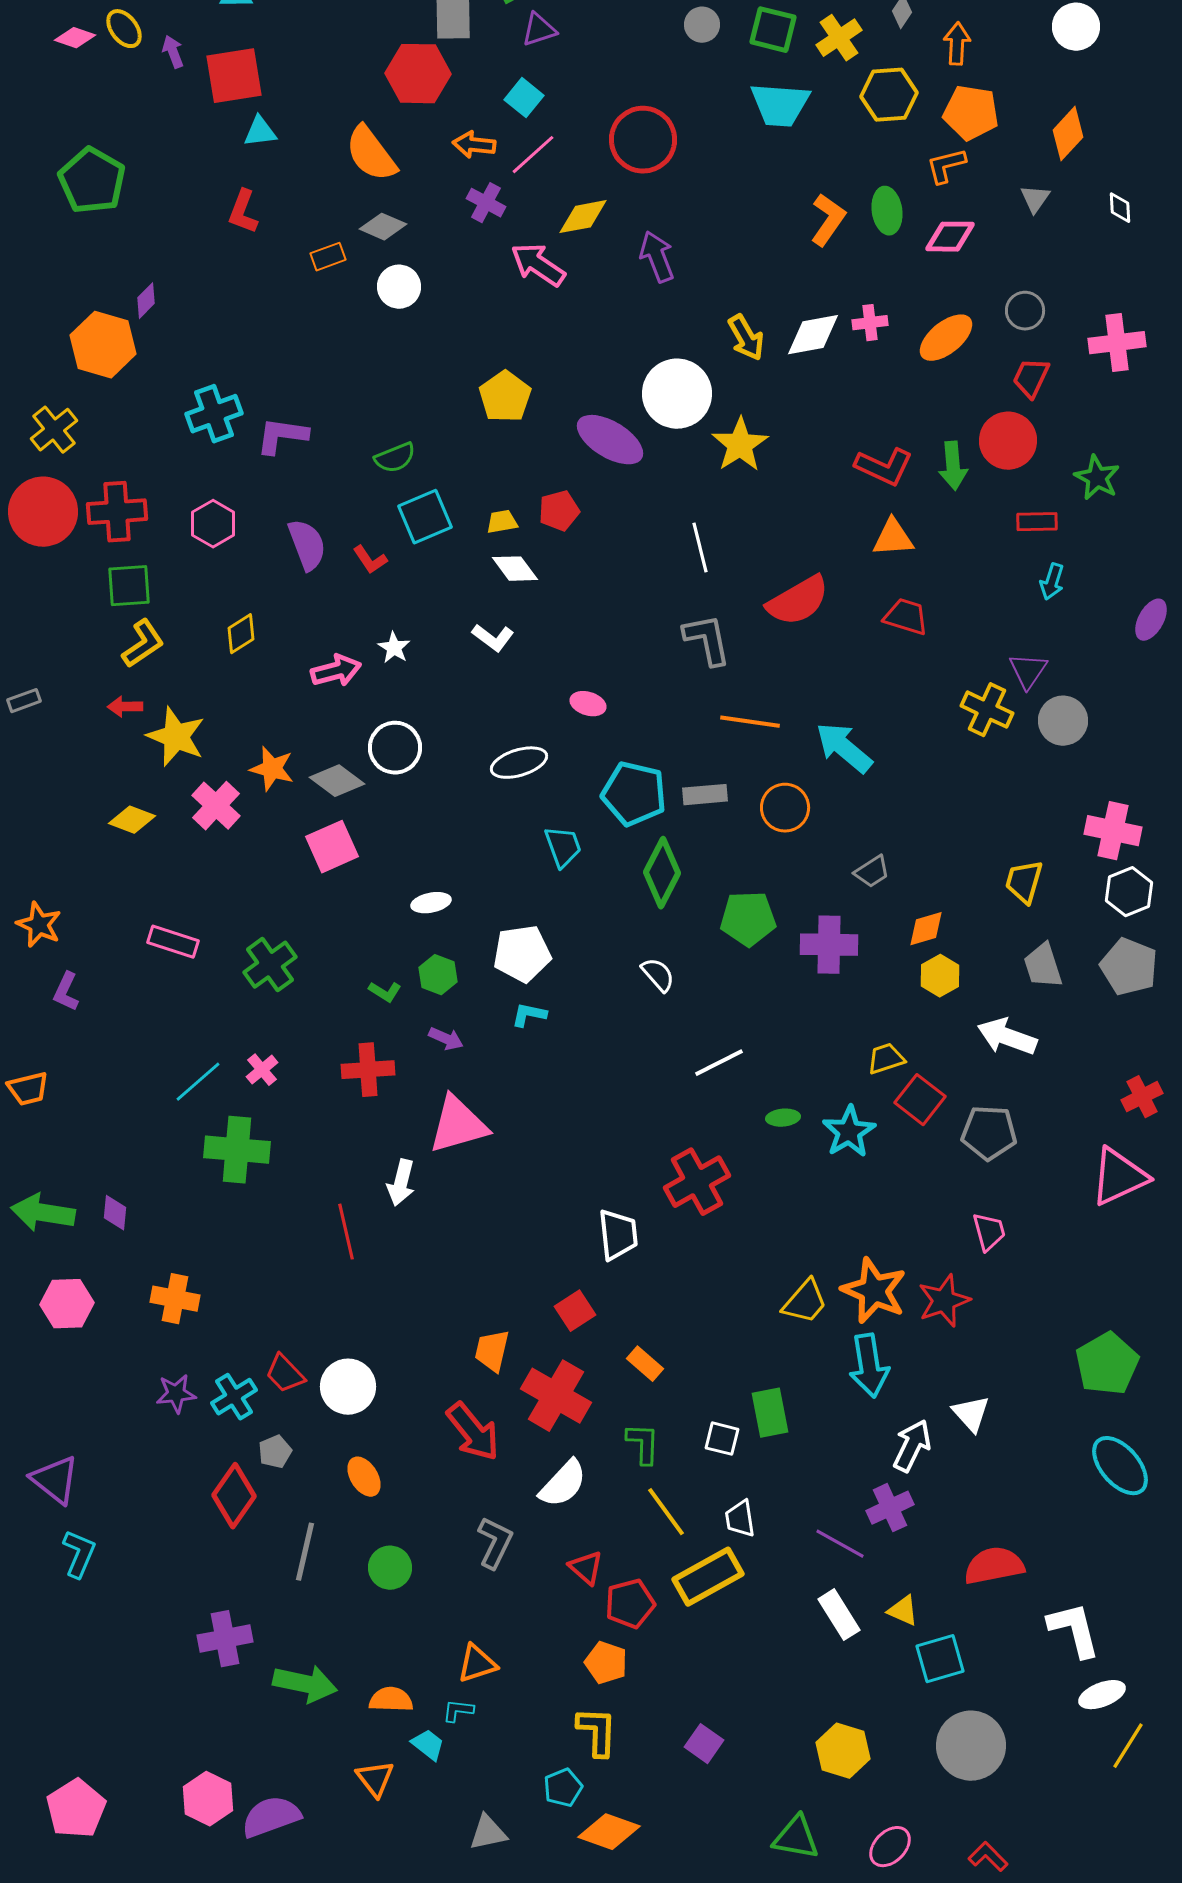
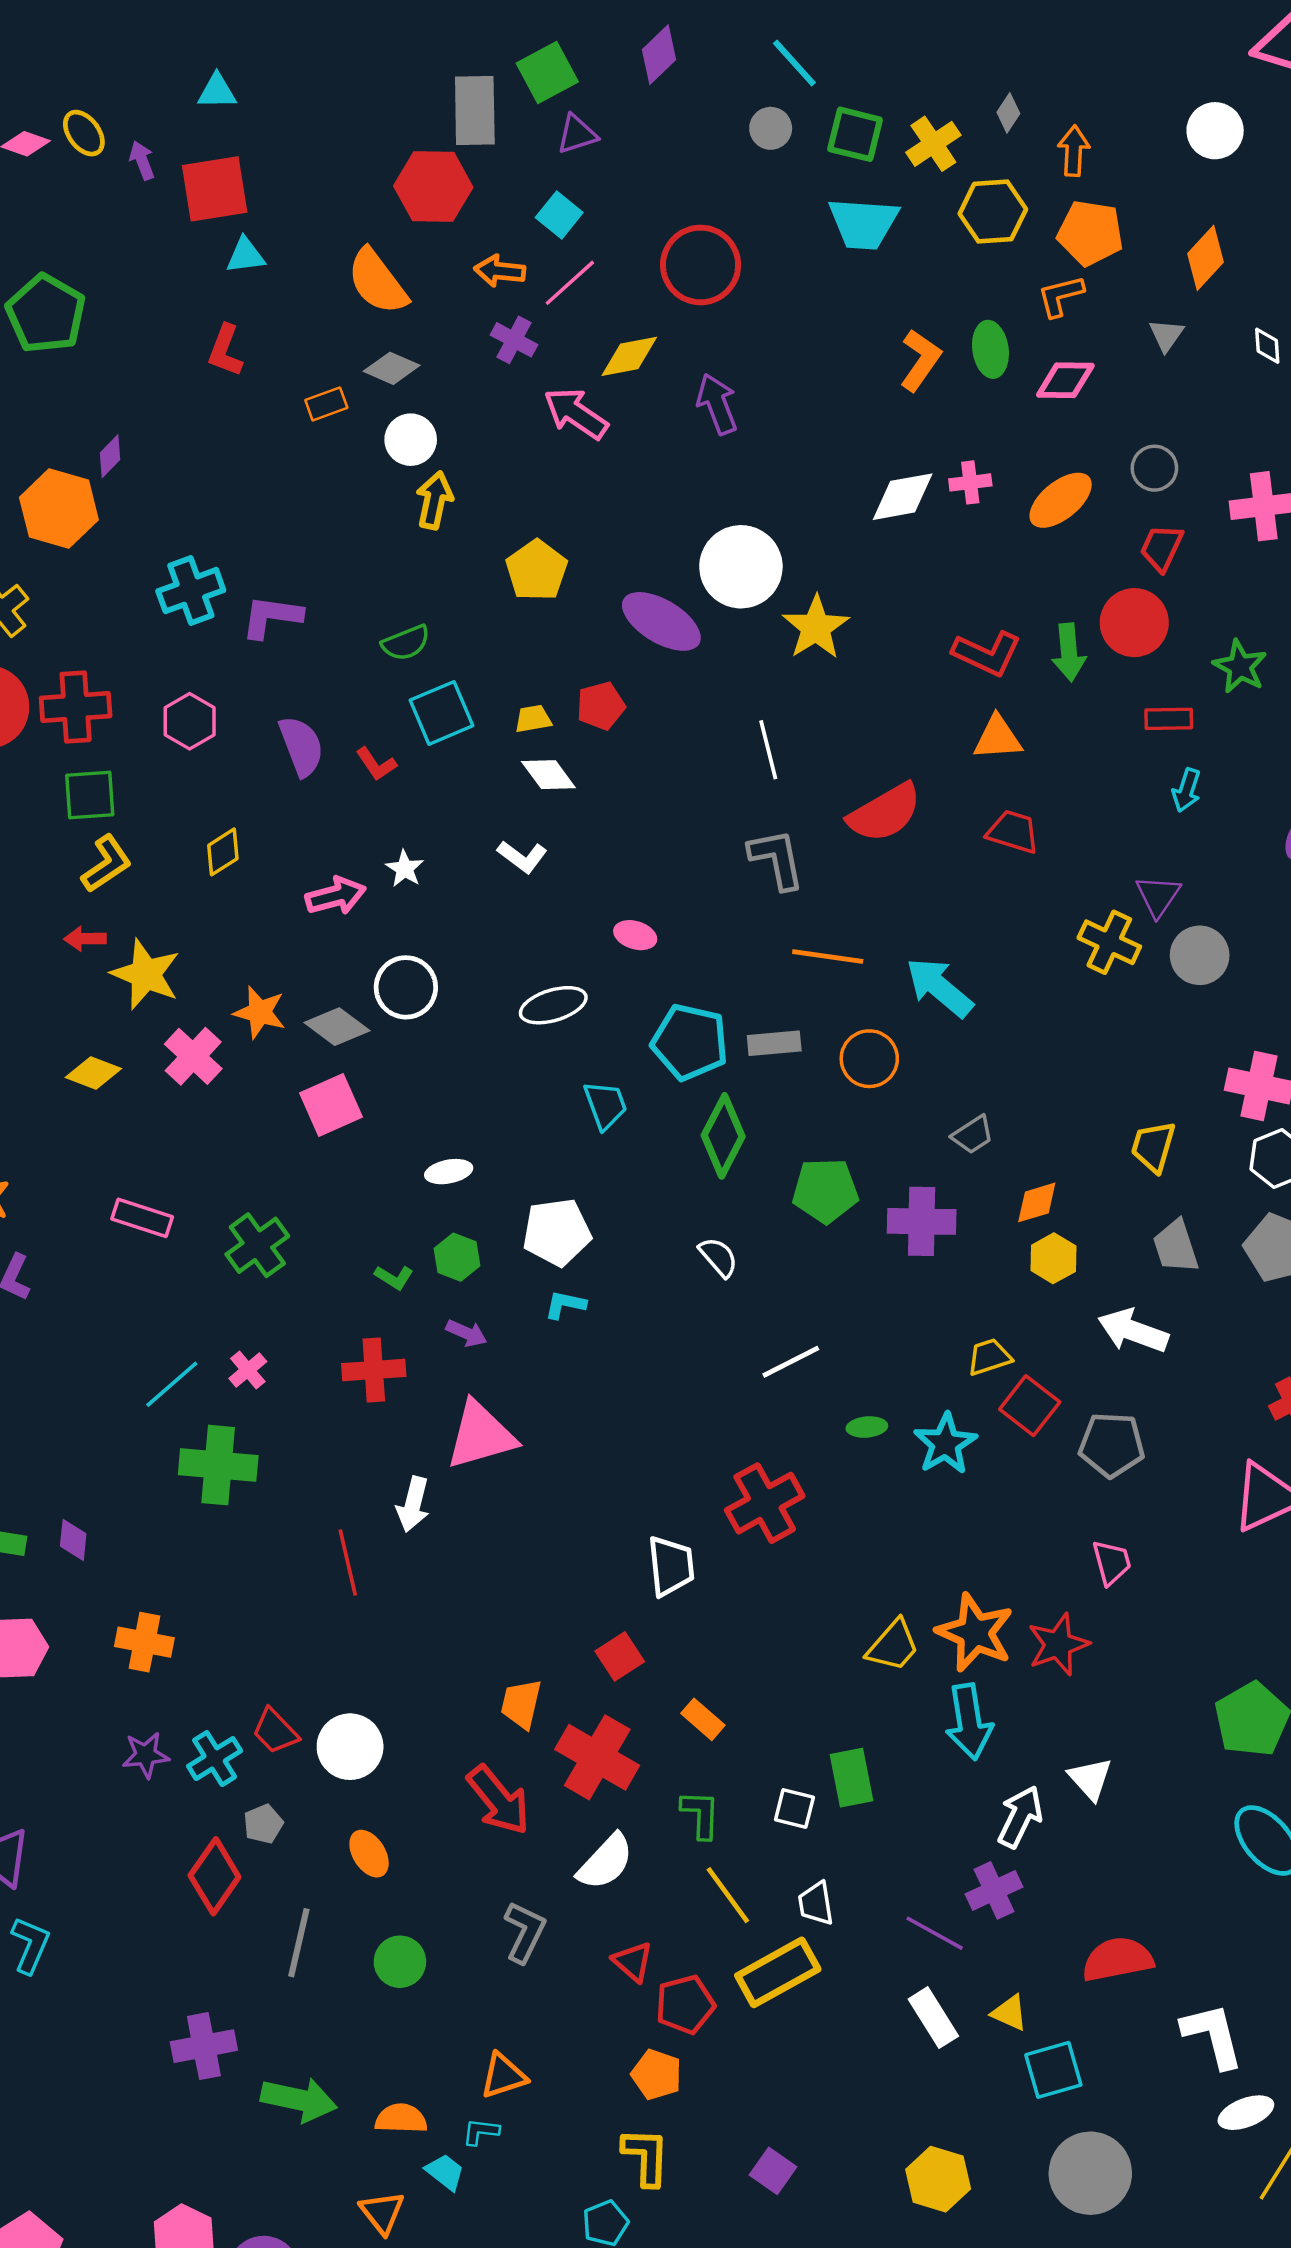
yellow arrow: (746, 338) -> (434, 500), moved, turned -138

